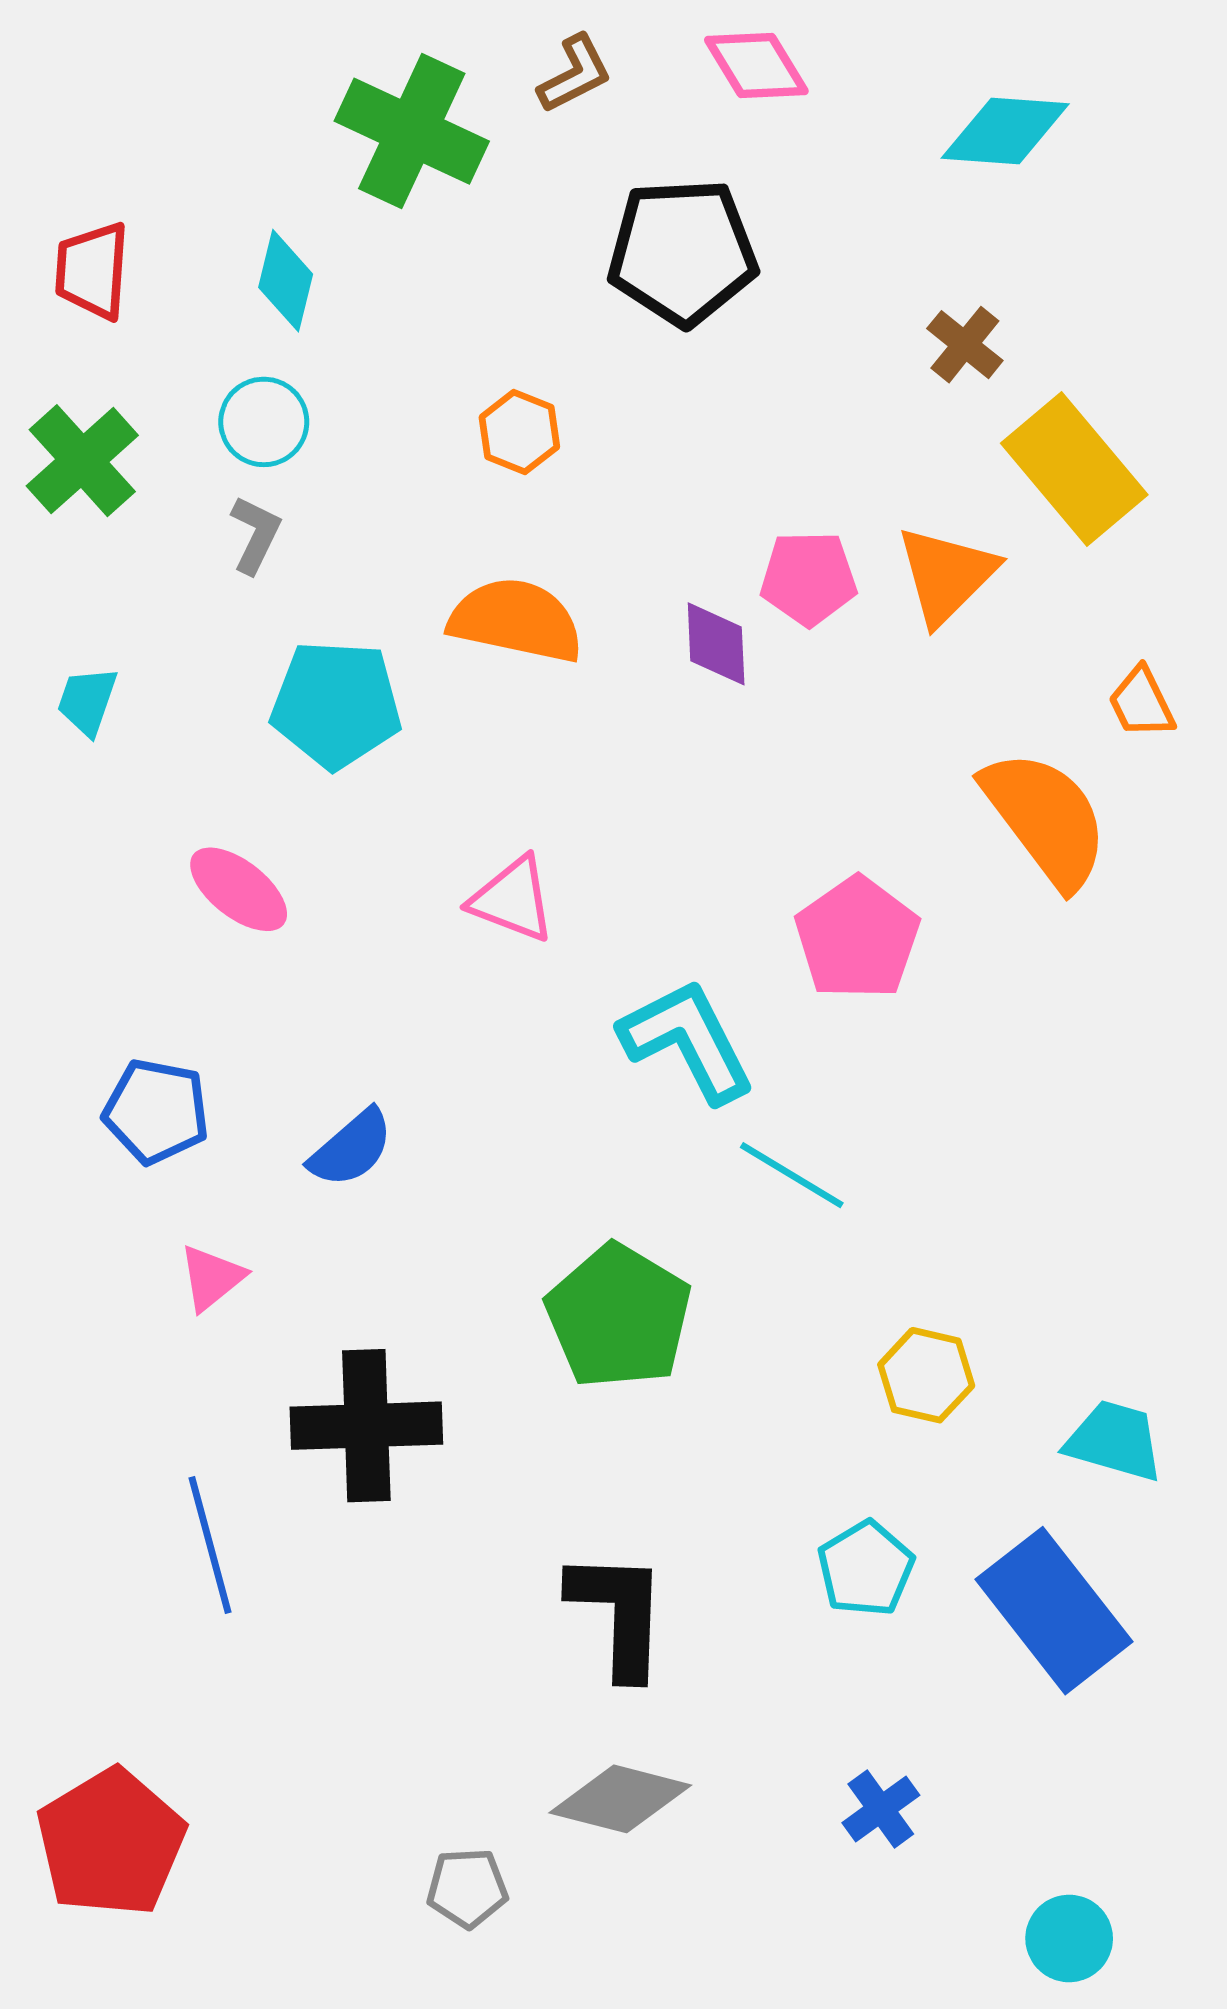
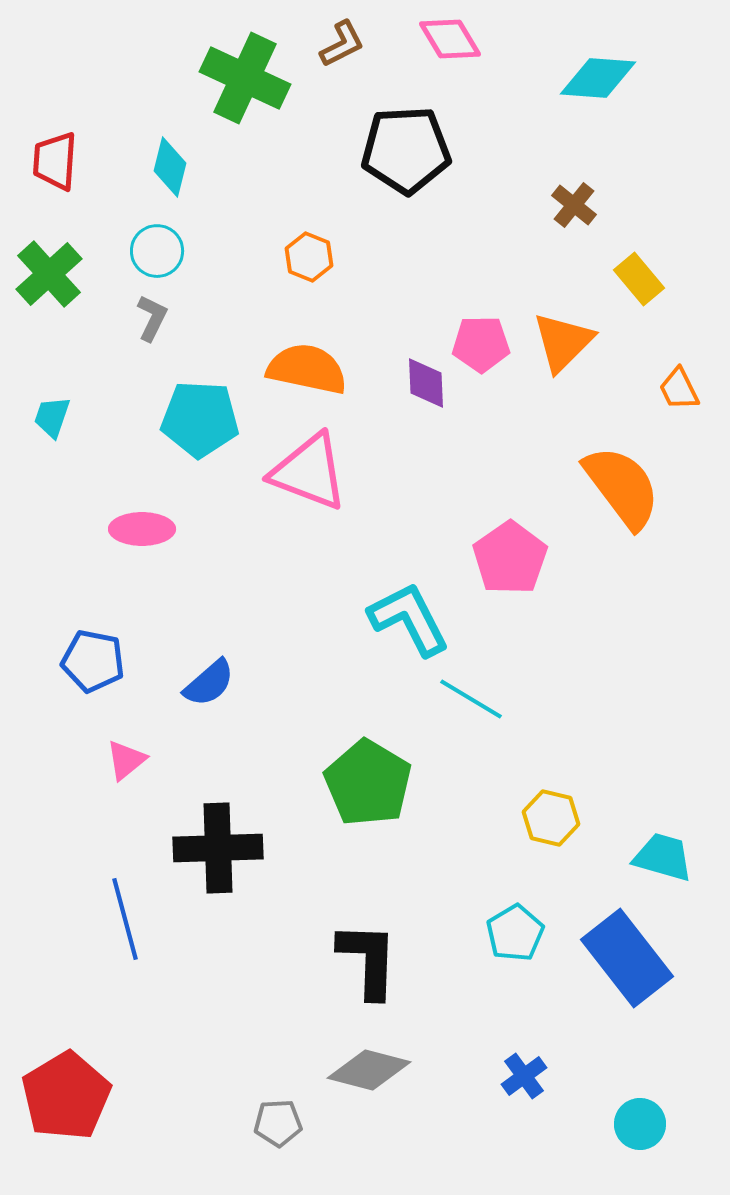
yellow rectangle: (1074, 469) -> (639, 279), size x0.6
orange trapezoid: (1141, 703) -> (679, 389), moved
pink ellipse: (239, 889) -> (142, 529), turned -38
pink triangle: (513, 899) -> (309, 472), moved, size x1.5
cyan circle: (1069, 1938) -> (640, 1124), moved

